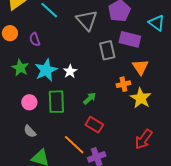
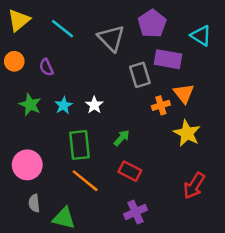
cyan star: (46, 70) -> (64, 105), size x0.6
orange cross: (123, 84) -> (161, 105), moved
pink circle: (29, 102) -> (27, 165), moved, size x1.5
gray semicircle: (30, 131) -> (34, 203), moved, turned 40
orange line: (74, 145) -> (85, 181), moved

